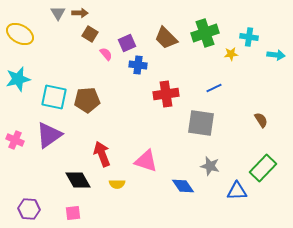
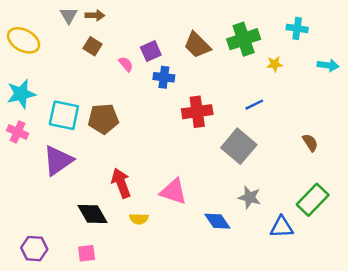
brown square: (90, 34) -> (93, 46), moved
cyan cross: (249, 37) -> (297, 28), moved
gray square: (201, 123) -> (239, 146), turned 32
pink cross: (15, 140) -> (18, 132), moved

